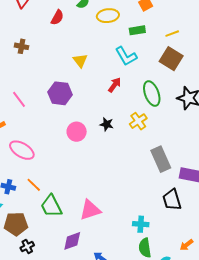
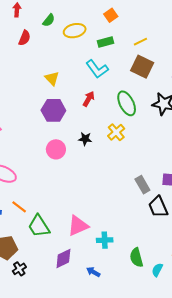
purple hexagon: (60, 93) -> (53, 110), moved
gray rectangle: (161, 159) -> (142, 185), moved, size x0.7
cyan cross: (141, 224) -> (105, 240), moved

